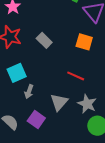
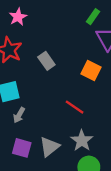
gray triangle: (59, 102) -> (50, 147), moved
purple square: (36, 120) -> (22, 148), turned -30

